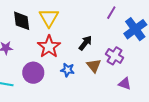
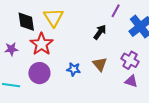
black arrow: (85, 43) -> (100, 32), moved
red star: (49, 47) -> (41, 44), moved
purple cross: (115, 56) -> (130, 60), moved

